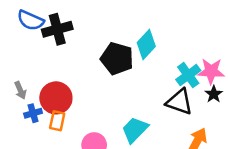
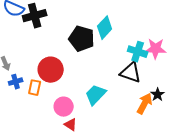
cyan cross: (188, 75) -> (138, 52), turned -36
black star: (214, 94) -> (158, 95), moved
red circle: (56, 98) -> (51, 70), moved

